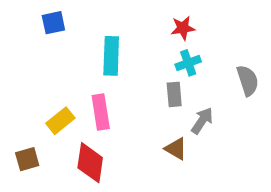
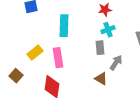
yellow rectangle: (60, 121) -> (35, 53), moved
brown square: (27, 159) -> (16, 76), moved, turned -32

